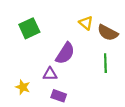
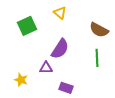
yellow triangle: (86, 23) -> (60, 13), moved
purple rectangle: (59, 96) -> (66, 88), moved

